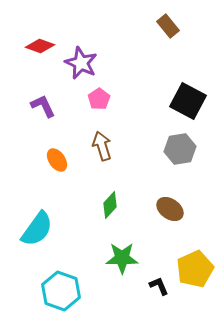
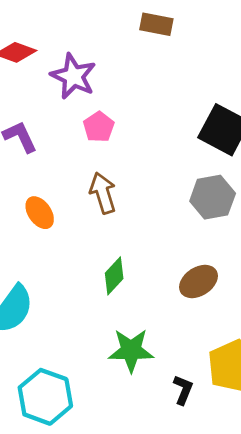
brown rectangle: (168, 26) -> (156, 24), moved, turned -40
brown ellipse: (170, 209) -> (198, 281), turned -68
black L-shape: (159, 286) -> (183, 390), turned 45

